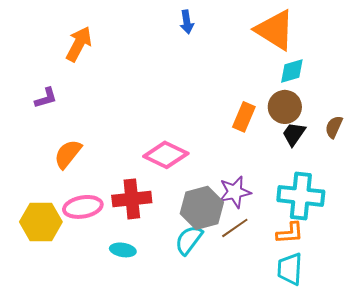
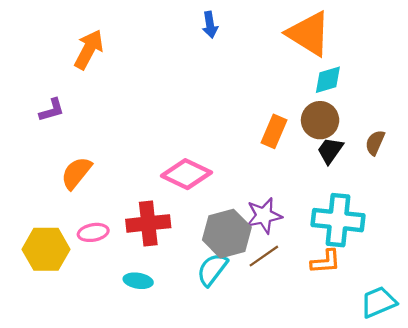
pink ellipse: (83, 207) -> (93, 232), size x0.7
cyan trapezoid: (290, 269) -> (378, 302), moved, turned 64

